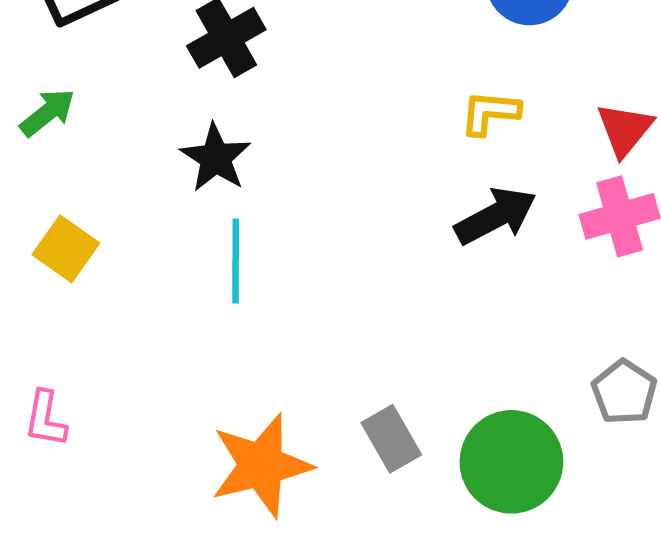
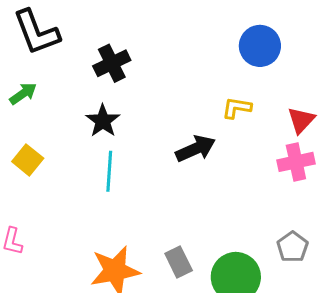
black arrow: (496, 216) -> (195, 149), moved

